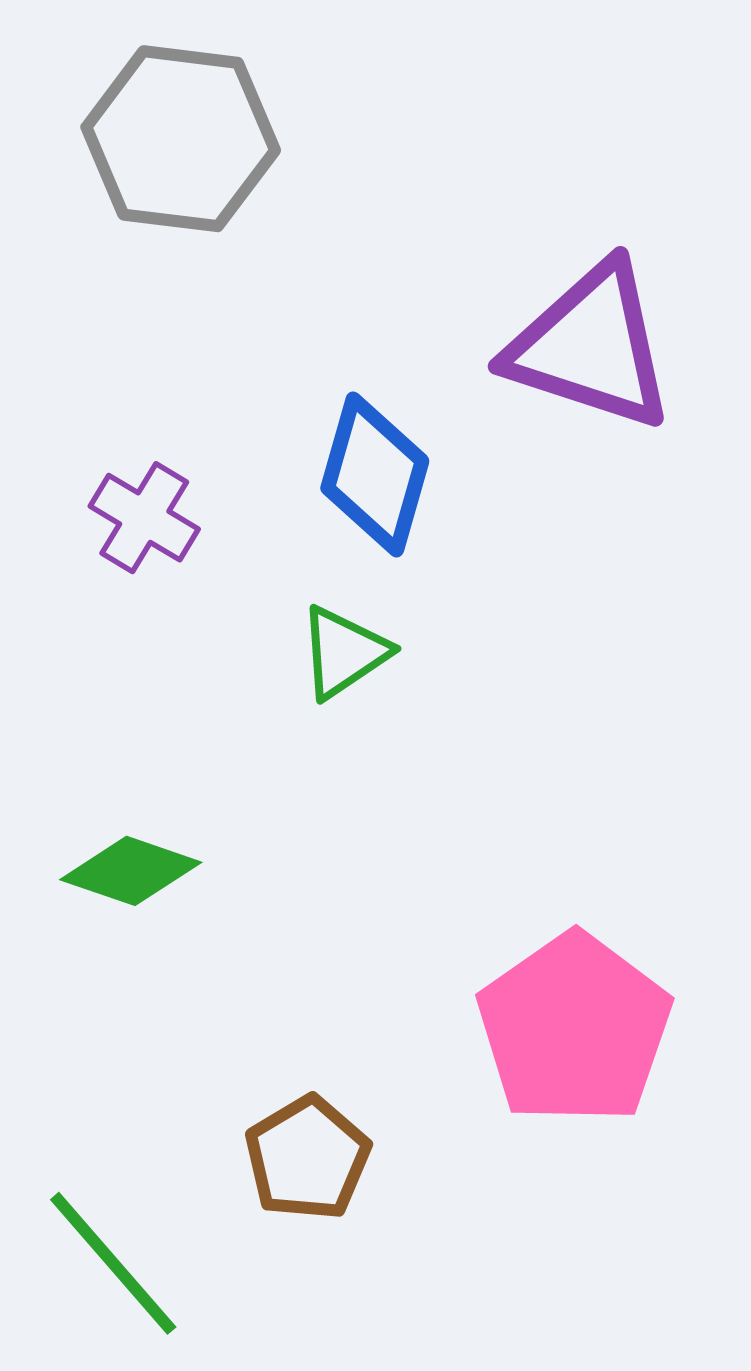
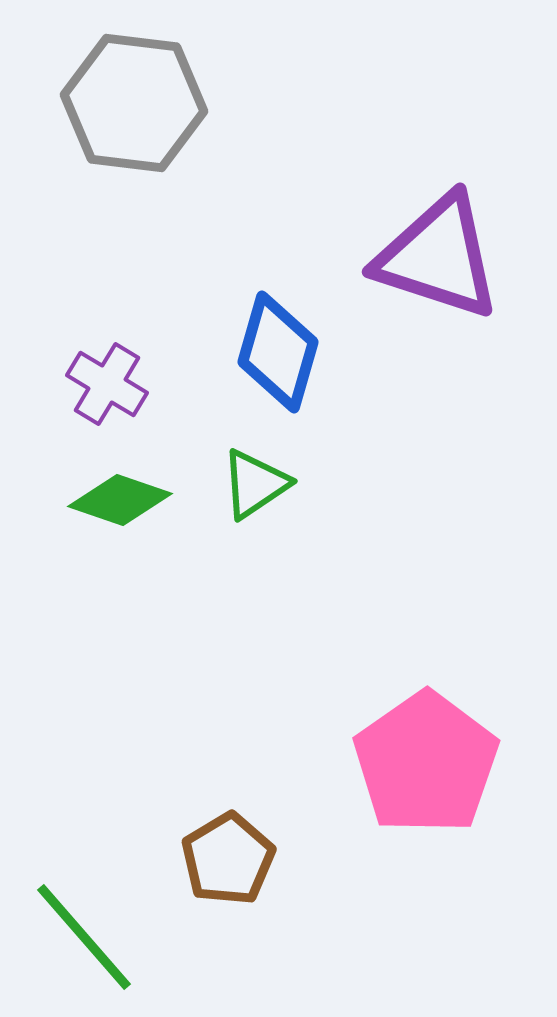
green diamond: (131, 871) -> (120, 500), moved

